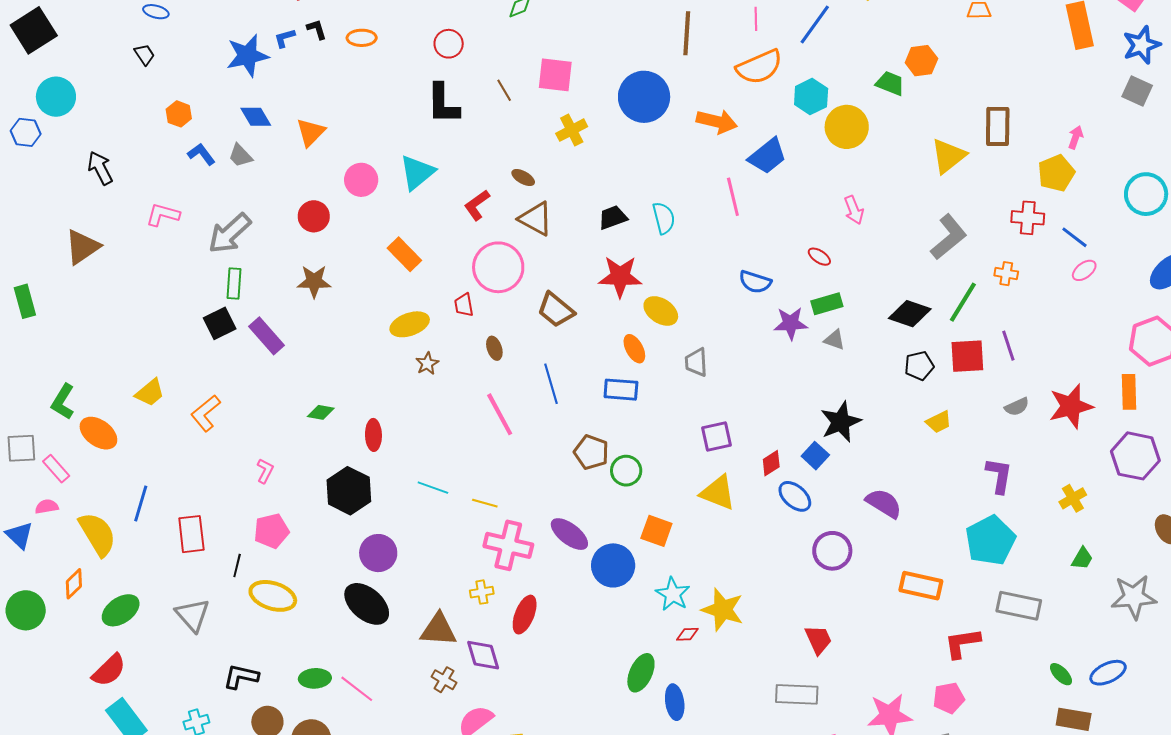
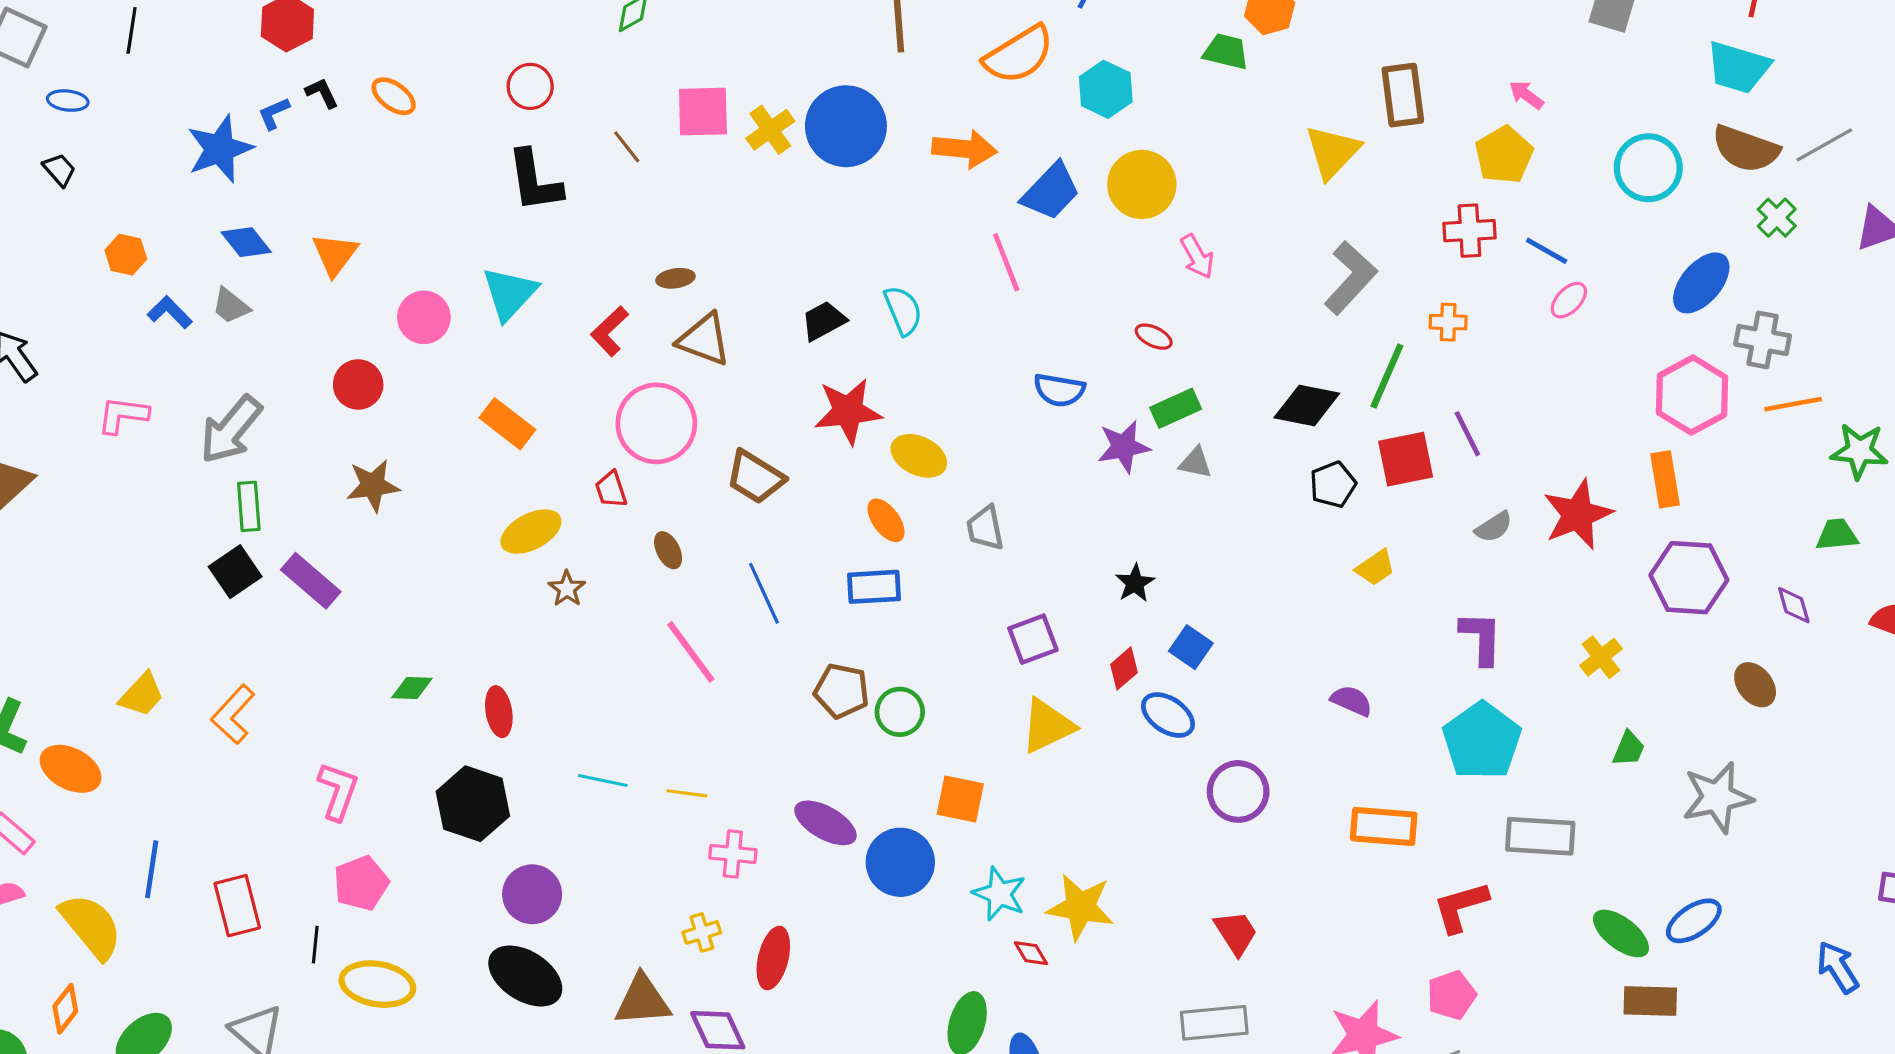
orange ellipse: (362, 38) -> (394, 96), turned 44
yellow circle: (847, 127) -> (1142, 184), moved
yellow cross: (572, 130) -> (770, 130), moved
pink arrow: (1076, 137) -> (1526, 95), turned -65
brown ellipse: (523, 178) -> (676, 278), turned -30
black star: (841, 422) -> (1135, 583), moved, size x0.6
pink L-shape: (265, 471) -> (338, 791), size x1.5
yellow triangle: (718, 493) -> (1047, 726), turned -39
purple semicircle: (884, 503) -> (1351, 701), moved, size x0.7
pink cross: (508, 545) -> (733, 854), size x0.6
red diamond: (687, 634) -> (1031, 953), turned 70
green ellipse: (1061, 674) -> (1621, 933), size x1.5

